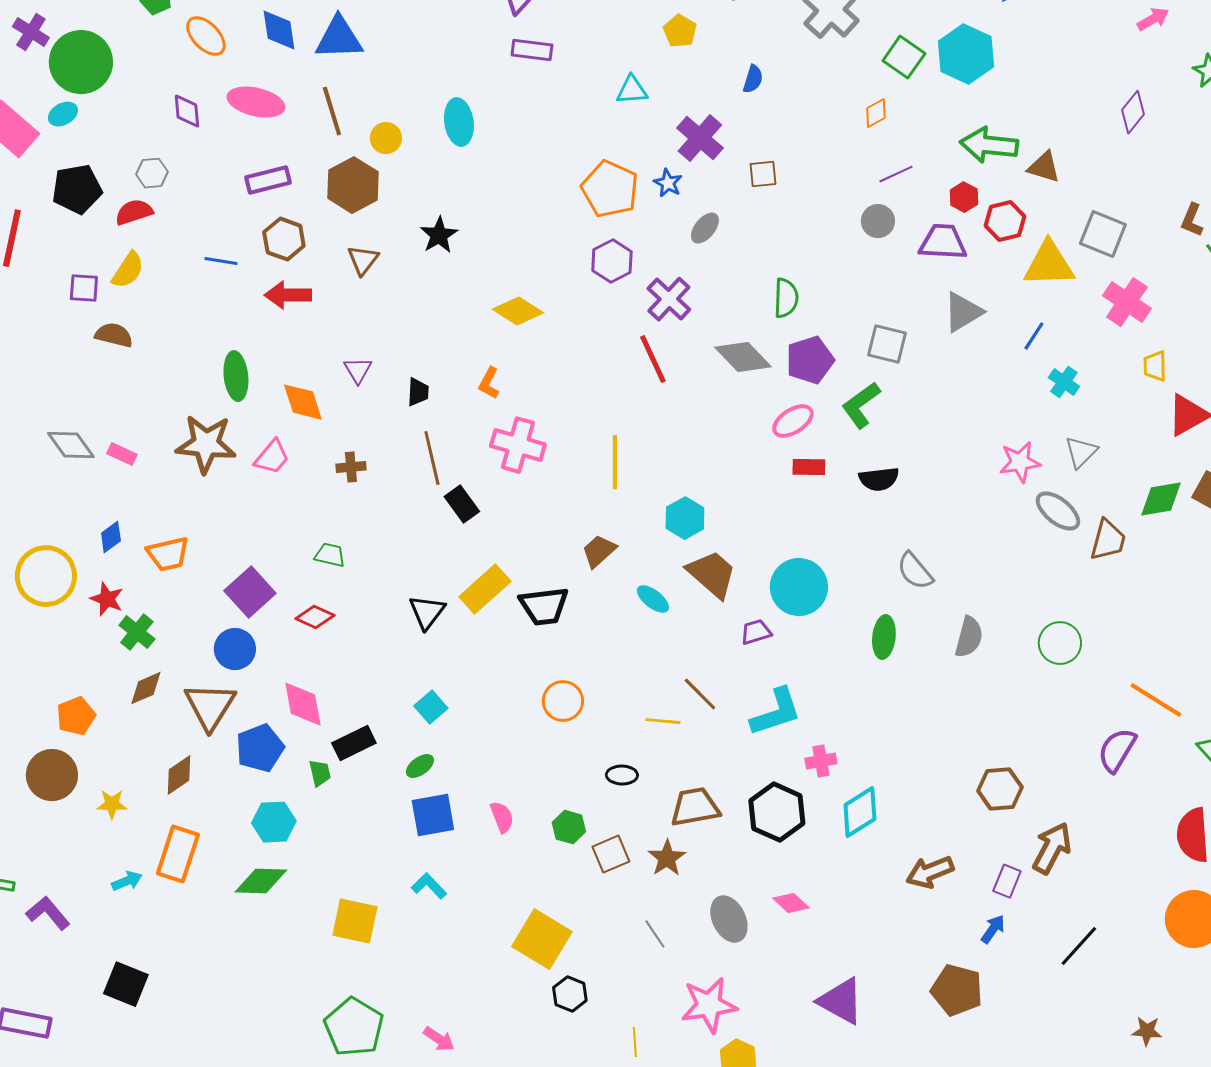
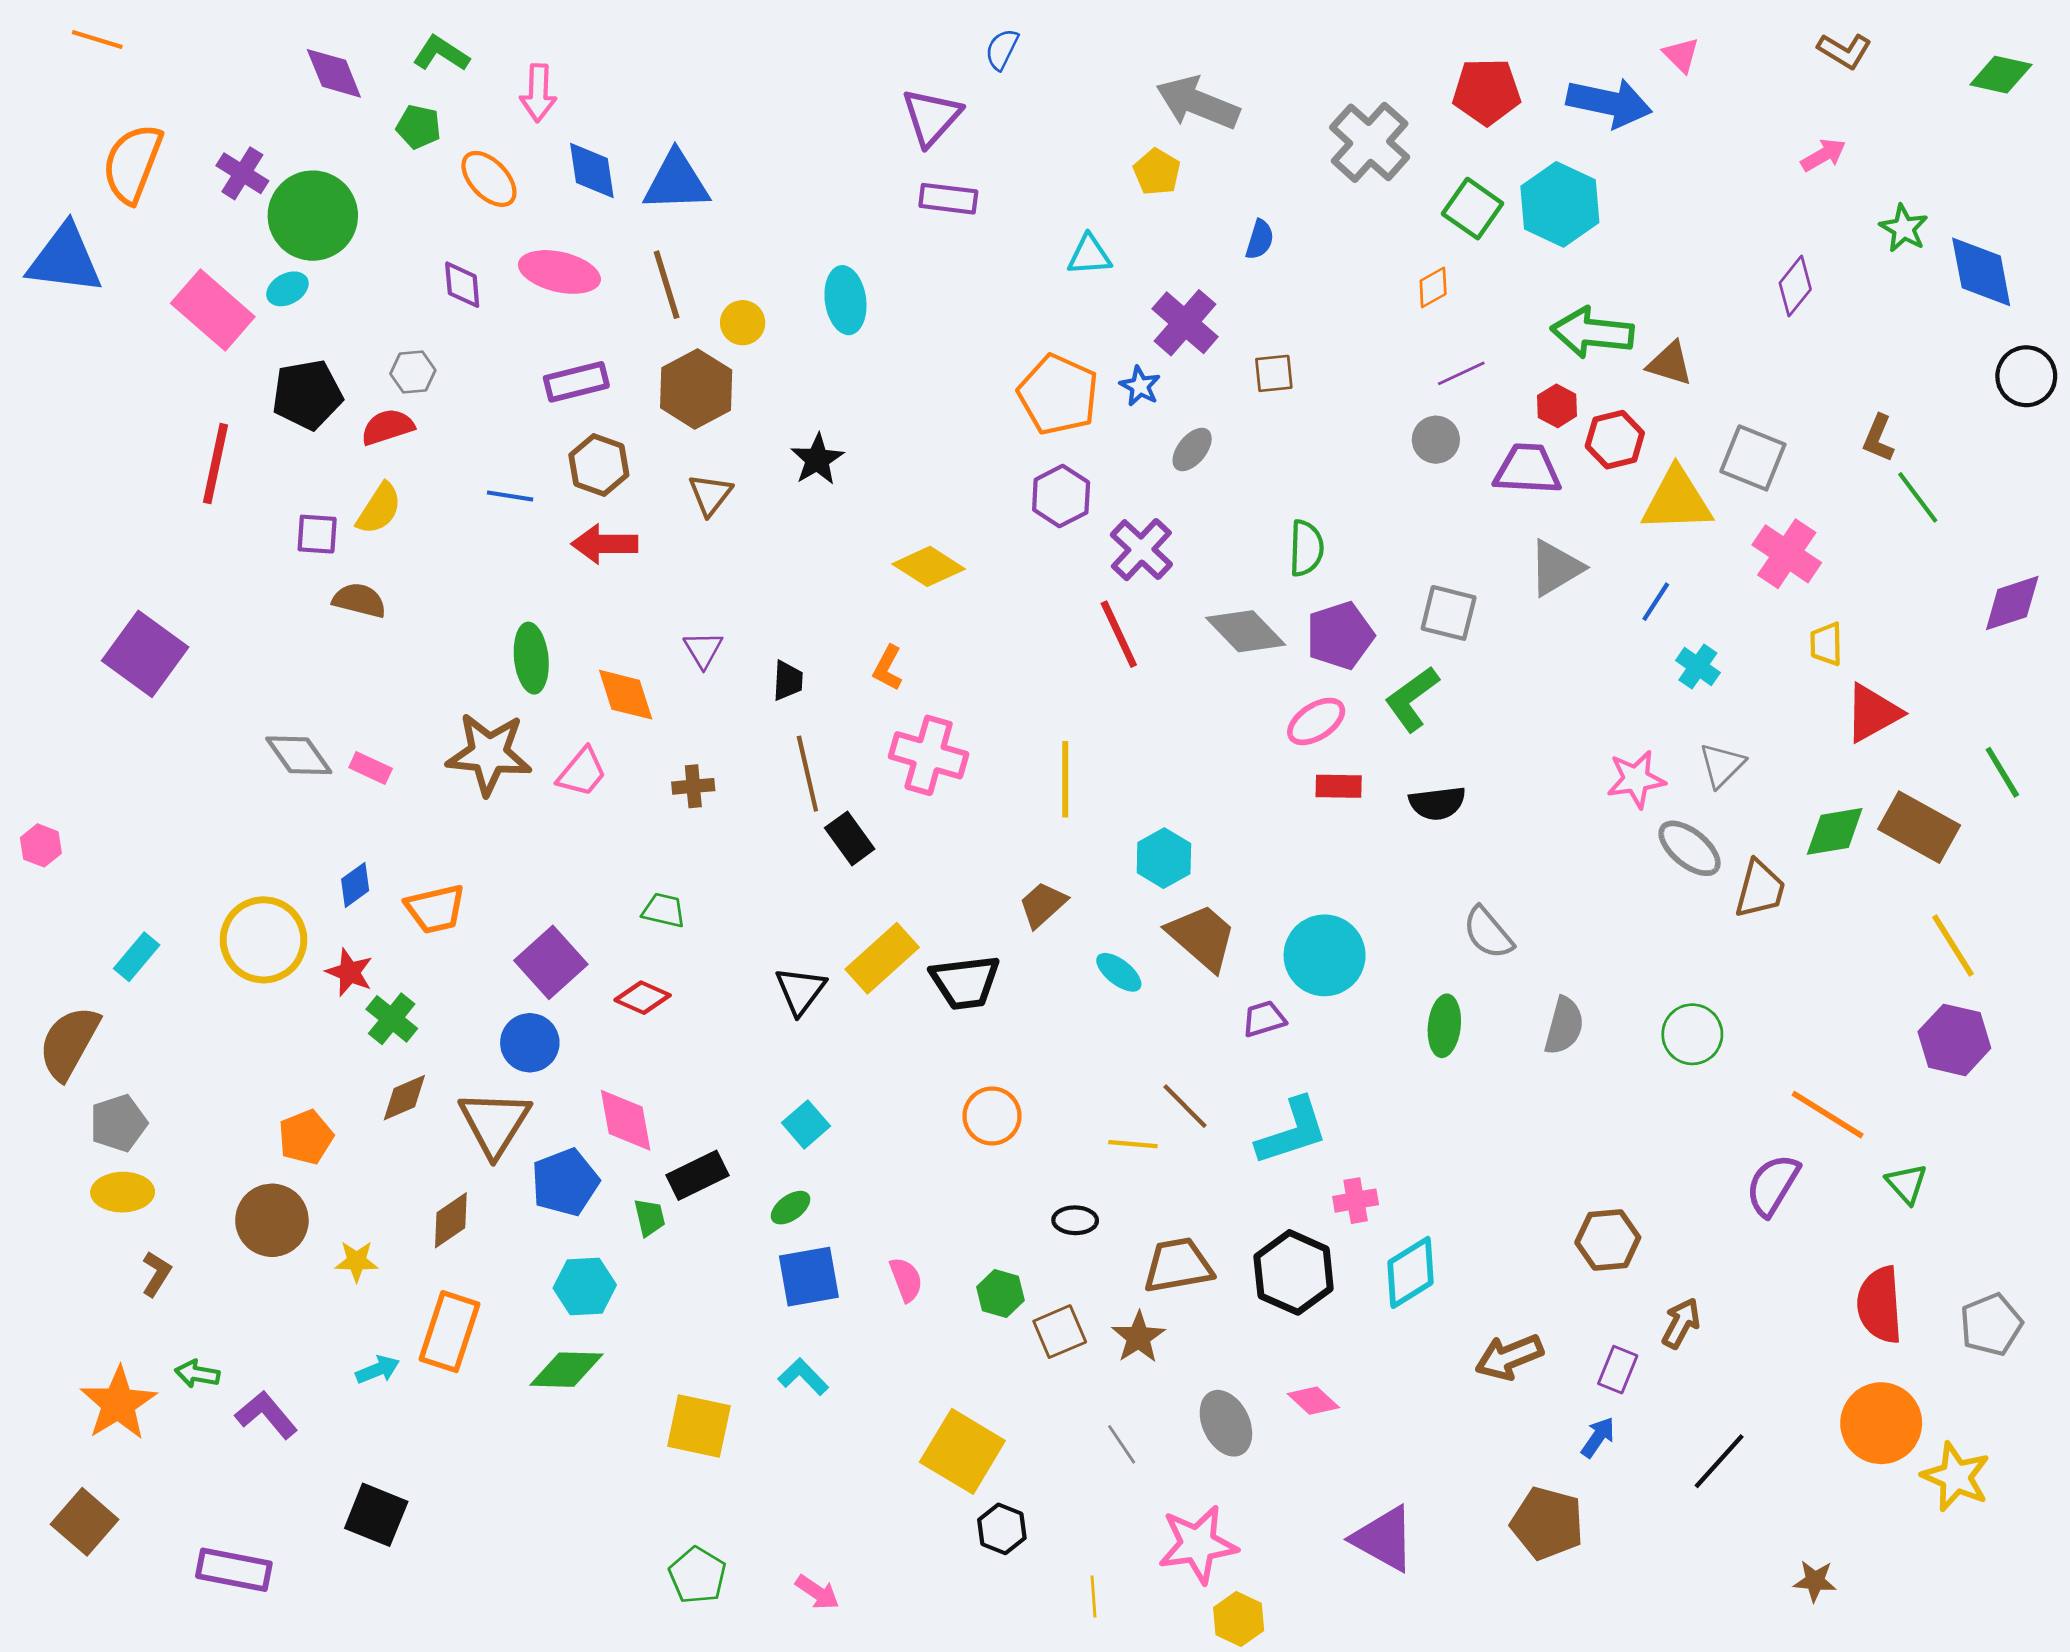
brown arrow: (1052, 848) -> (1681, 1323), size x0.7
green pentagon: (354, 1027) -> (698, 1575), size x0.7

